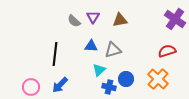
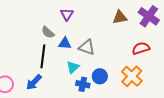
brown triangle: (120, 20) -> (120, 17), moved
gray semicircle: (74, 21) -> (48, 32), moved
gray triangle: (113, 50) -> (87, 47), turned 36
black line: (55, 54) -> (43, 56), moved

